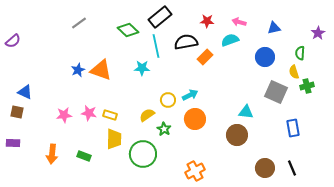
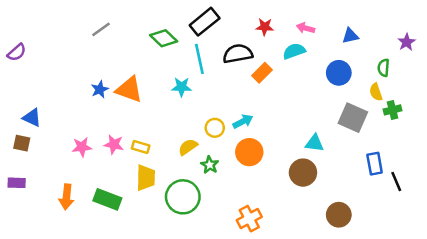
green rectangle: (84, 156) -> (107, 199), size x1.5
black line: (292, 168) -> (396, 182), moved

